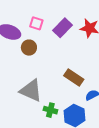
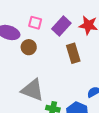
brown rectangle: (74, 78) -> (73, 53), moved, turned 42

